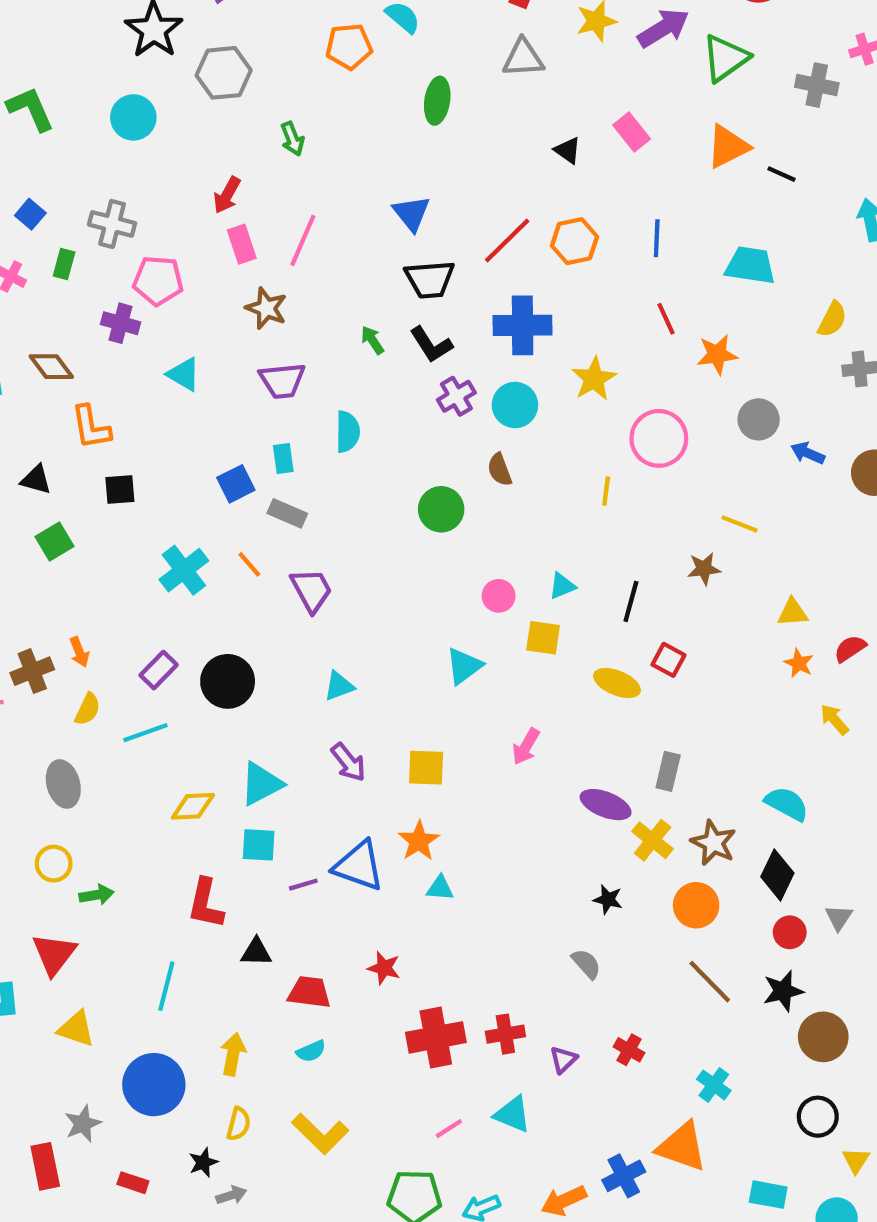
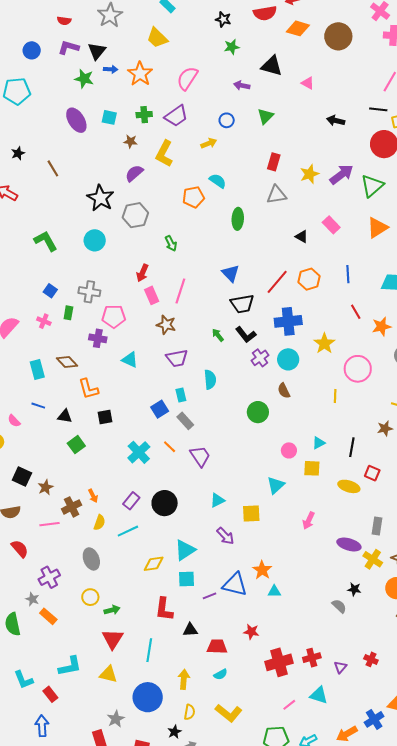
gray rectangle: (287, 513) -> (185, 421), turned 30
yellow square: (426, 768) -> (251, 514), moved
red triangle: (54, 954) -> (113, 639), moved
gray semicircle: (586, 964) -> (339, 606), moved

